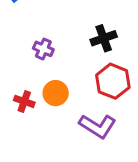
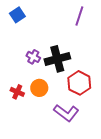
black cross: (104, 38) -> (57, 59), moved, size x1.4

